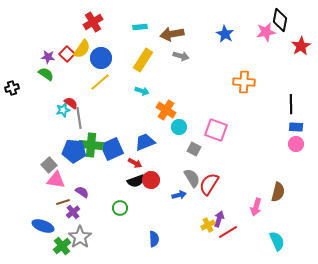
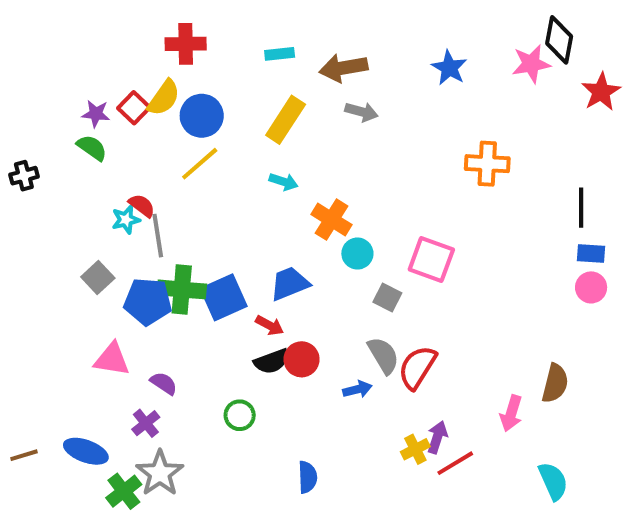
red cross: (93, 22) -> (186, 44), turned 30
gray square: (49, 165) -> (98, 277), moved
brown line: (63, 202) -> (24, 455), moved

